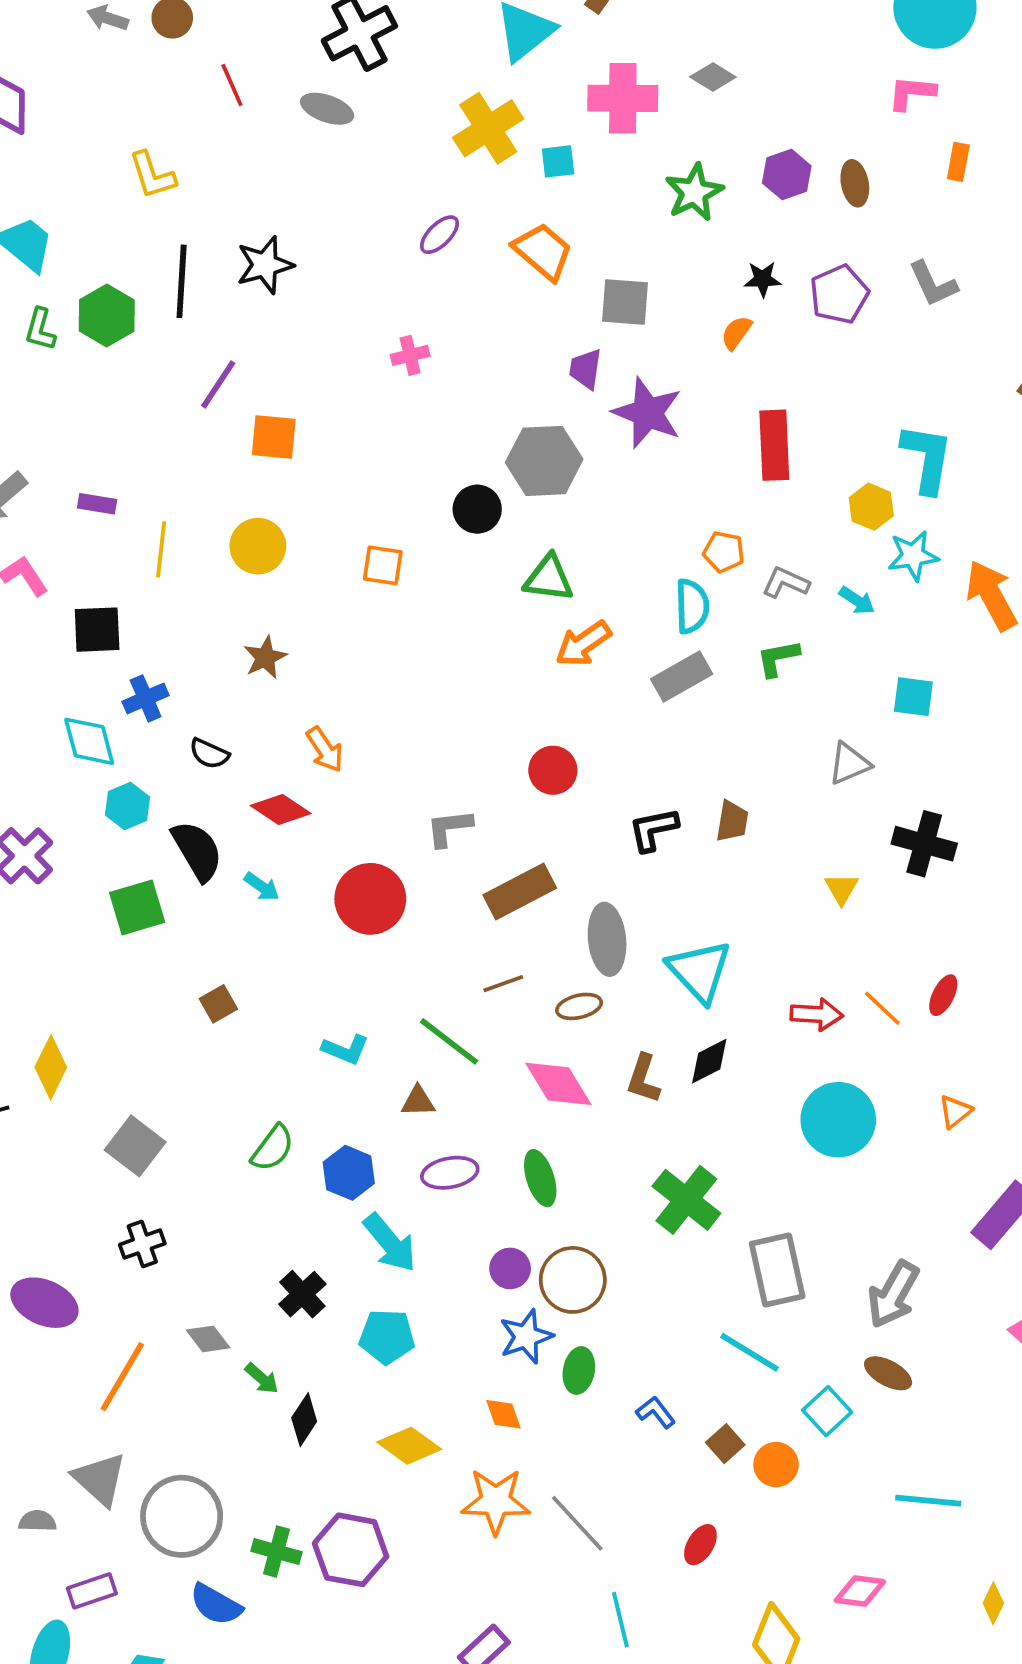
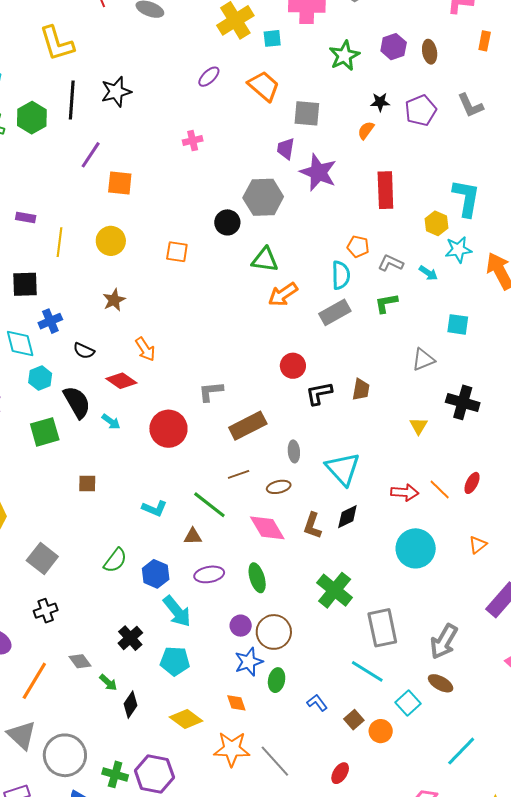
yellow L-shape: (152, 175) -> (57, 43), size x1.4
red circle: (553, 770) -> (293, 366), moved
gray ellipse: (607, 939) -> (294, 451), size x0.6
brown square: (218, 1004) -> (87, 484), turned 30
cyan line: (928, 1501) -> (461, 751), turned -52

